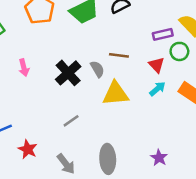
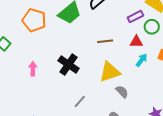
red triangle: (157, 65) -> (136, 42), turned -32
pink arrow: (24, 68) -> (33, 69), turned -152
gray semicircle: (97, 69) -> (122, 92), moved

